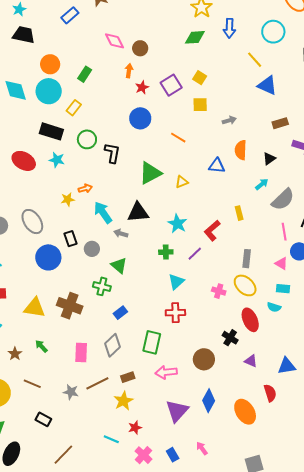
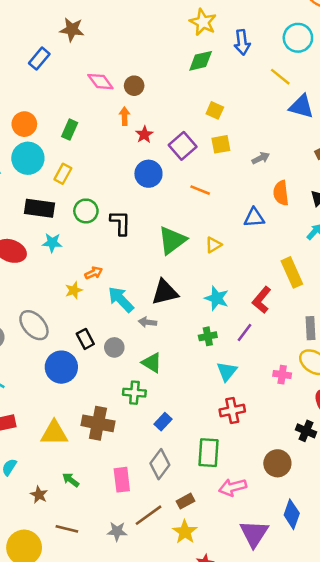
purple square: (171, 85) -> (183, 146), moved
yellow rectangle: (239, 213) -> (292, 272), size x1.6

